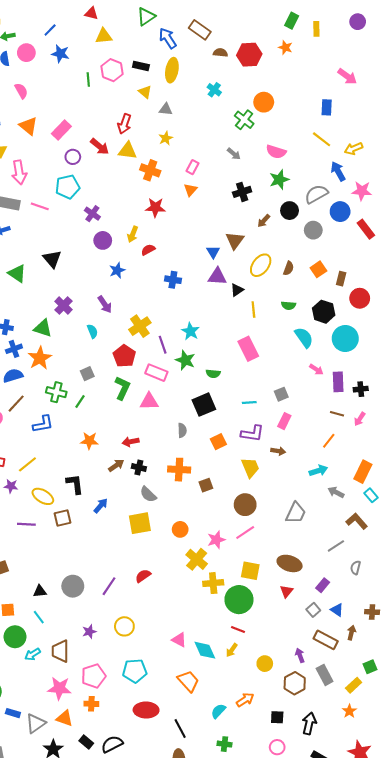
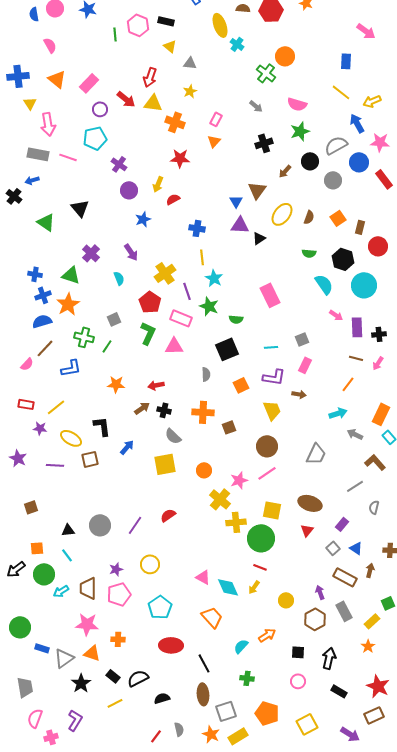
yellow ellipse: (172, 70) -> (220, 25), moved, turned -30
yellow line: (253, 310) -> (202, 257), moved
cyan pentagon: (135, 671) -> (160, 607), turned -30
pink pentagon: (93, 676) -> (119, 594), moved

